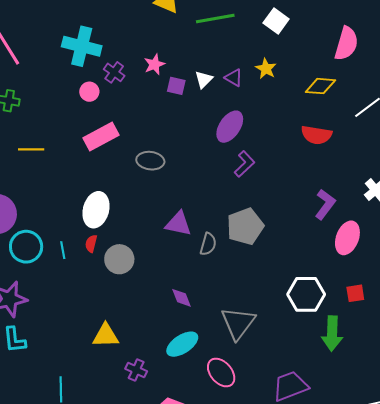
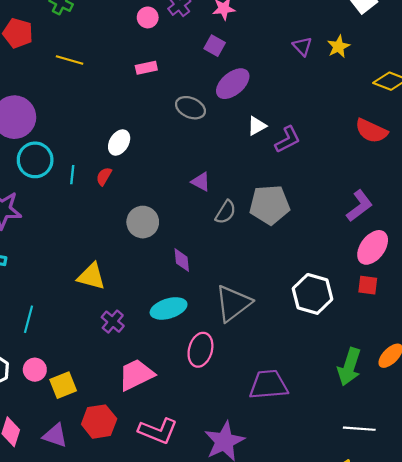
white triangle: (204, 79) -> (257, 126), moved
purple square: (176, 86) -> (215, 46), moved
purple ellipse: (230, 127) -> (233, 84), moved
pink rectangle: (101, 137) -> (146, 68), size x0.6
white ellipse: (96, 210) -> (119, 142), size x0.7
purple triangle: (178, 224) -> (201, 182), size x0.7
gray circle: (119, 259) -> (143, 222), moved
red square: (355, 293) -> (368, 285), moved
green arrow: (332, 334) -> (349, 367), moved
pink ellipse: (221, 373) -> (200, 350), turned 40

